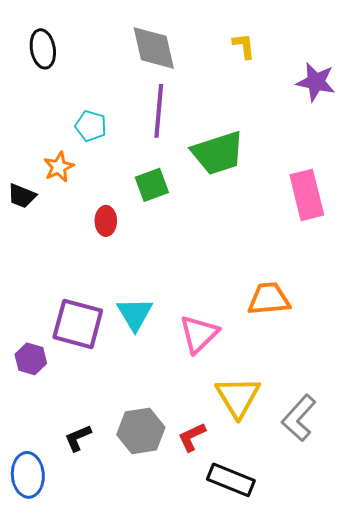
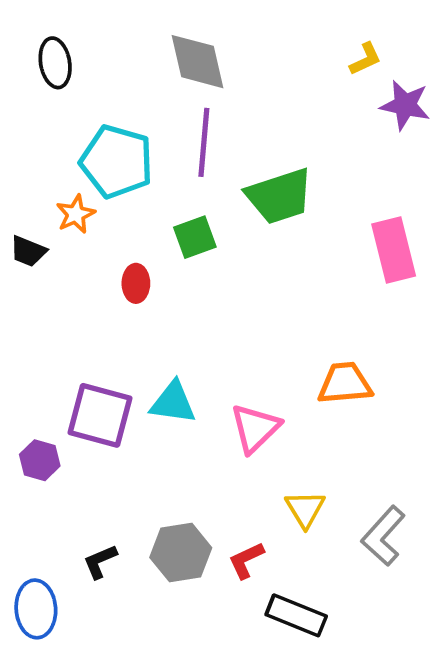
yellow L-shape: (244, 46) -> (365, 59), moved, turned 72
cyan pentagon: (91, 126) -> (117, 162), size x1.8
cyan triangle: (135, 314) -> (173, 403), turned -51
yellow triangle: (238, 397) -> (305, 509), size x0.7

